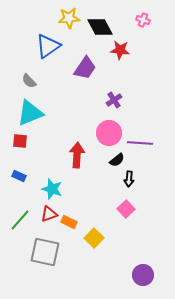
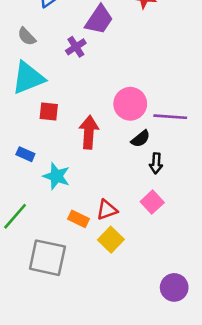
purple cross: (114, 100) -> (76, 47), moved
red square: (20, 141) -> (49, 112), moved
blue rectangle: (19, 176) -> (25, 154), moved
red triangle: (49, 214) -> (107, 210), moved

